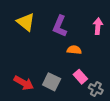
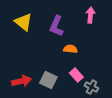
pink arrow: (98, 26) -> (90, 15), moved
red arrow: (24, 83) -> (21, 81), turned -42

